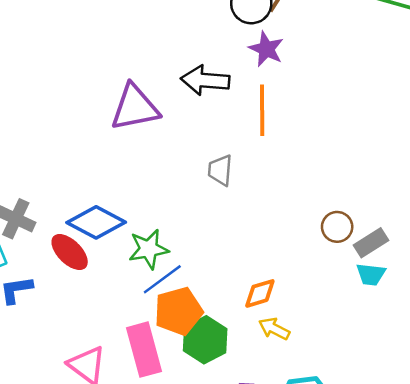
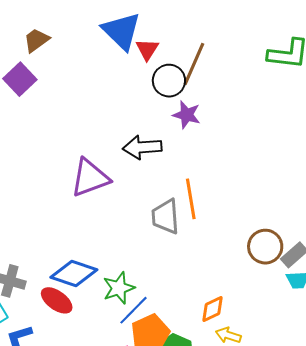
orange line: (262, 110) -> (191, 199), moved
gray trapezoid: (220, 170) -> (166, 217), size x1.4
brown circle: (337, 227) -> (265, 247), size x1.4

